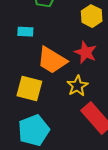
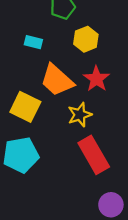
yellow hexagon: (92, 16) -> (86, 39), moved

